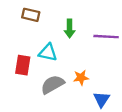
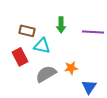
brown rectangle: (31, 15) -> (27, 31), moved
red rectangle: (23, 65) -> (20, 57), turned -36

